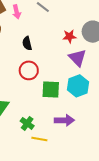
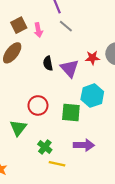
purple triangle: (77, 58) -> (70, 68), moved
red circle: (29, 70) -> (38, 105), moved
cyan hexagon: (78, 86) -> (92, 96), moved

